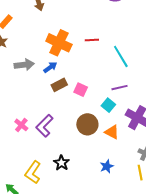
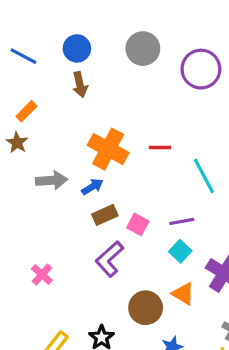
purple line: (119, 88) -> (182, 221), moved
brown circle: (87, 124) -> (146, 308), moved
purple L-shape: (44, 126) -> (109, 259), moved

